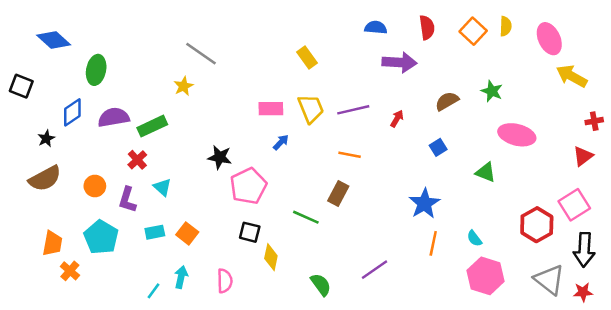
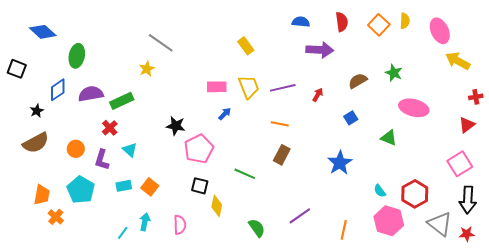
brown rectangle: (338, 193) -> (282, 155), moved
red hexagon: (537, 225) -> (415, 194), moved
orange line: (433, 243) -> (344, 230), moved

